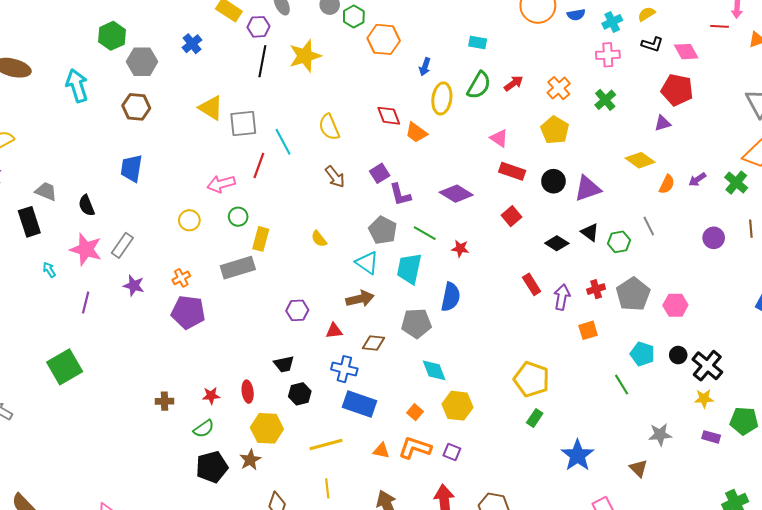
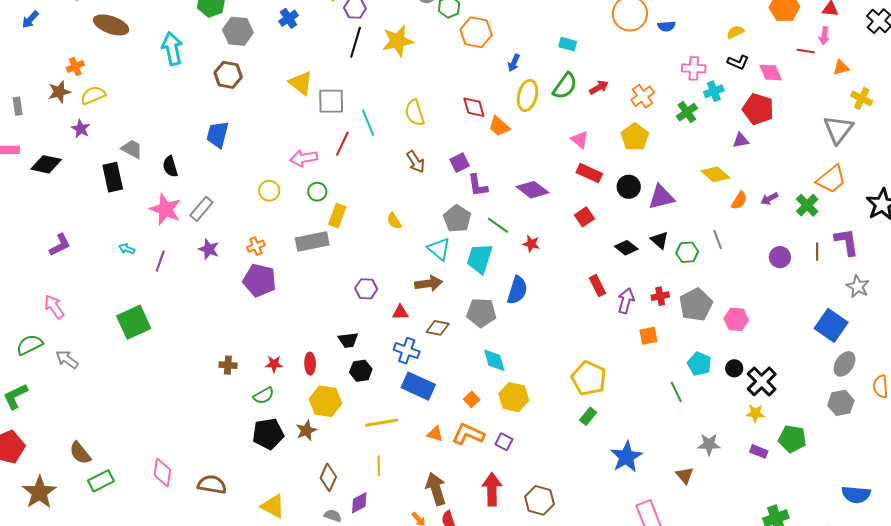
cyan cross: (612, 22) -> (714, 91), moved
cyan arrow: (49, 270) -> (127, 249), moved, turned -42

